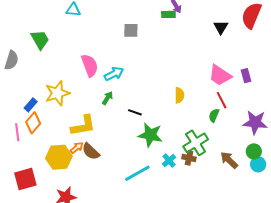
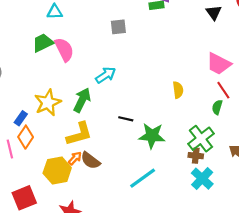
green trapezoid: (40, 40) -> (43, 43), moved, turned -80
pink semicircle: (90, 65) -> (64, 49), moved
green arrow: (107, 98) -> (82, 100), moved, size x1.6
black line: (135, 112) -> (126, 119), moved
cyan cross: (169, 161) -> (202, 179), moved, size x1.5

